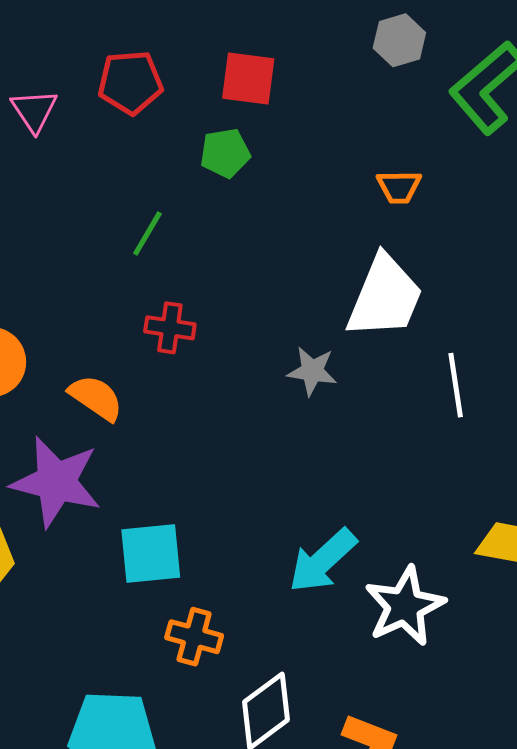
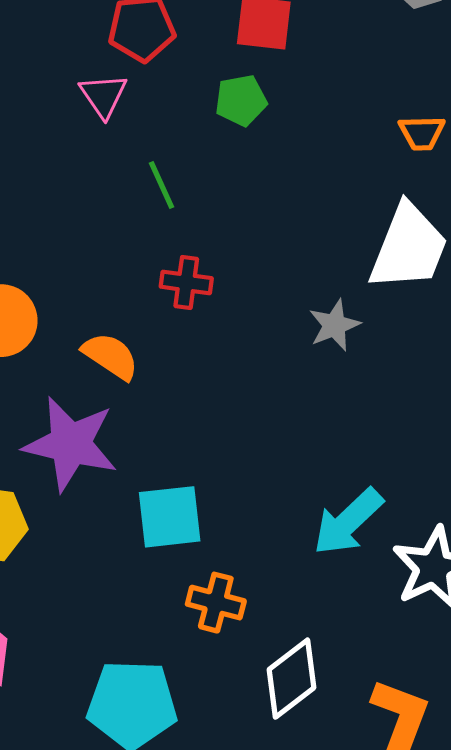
pink triangle: (34, 111) -> (103, 96), moved
green line: (147, 234) -> (162, 185), turned -54
gray star: (312, 371) -> (334, 325), turned -30

